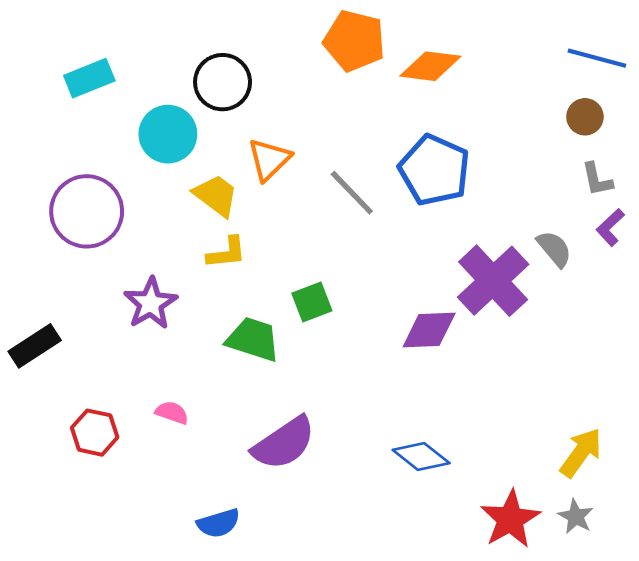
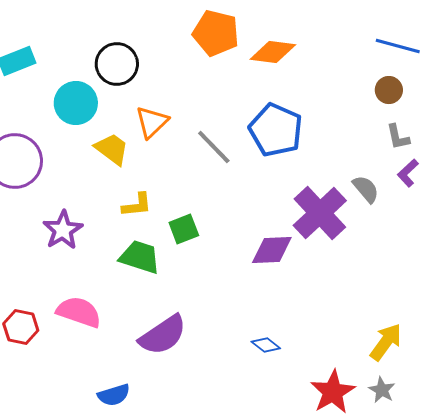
yellow L-shape: (227, 253) -> (137, 205), moved
pink semicircle: (172, 413) -> (79, 312), size x1.8
blue diamond: (421, 457) -> (266, 345), size x0.7

